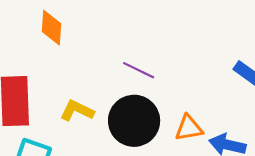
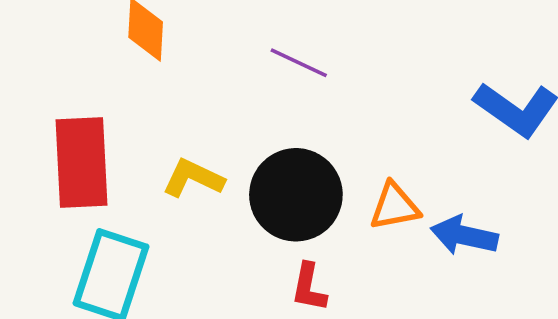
purple line: (139, 70) -> (299, 63), moved

